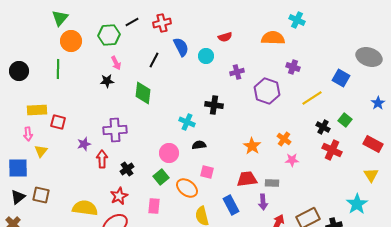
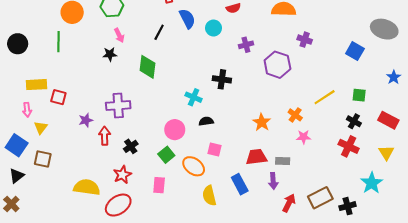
yellow line: (312, 98) -> (325, 97), moved
green square: (345, 120) -> (359, 95), turned -32
black cross: (323, 127) -> (354, 121), moved
red cross: (332, 150) -> (349, 146), moved
blue square: (18, 168) -> (17, 145), turned 35
brown square: (41, 195) -> (43, 159), moved

